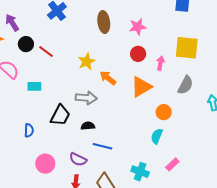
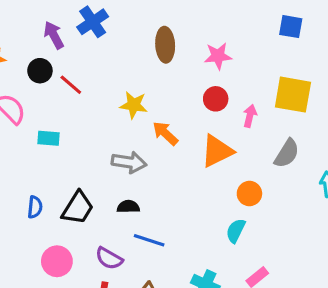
purple arrow: (12, 23) -> (54, 35), moved
yellow star: (87, 61) -> (134, 105), turned 30
black trapezoid: (60, 115) -> (78, 208), moved

